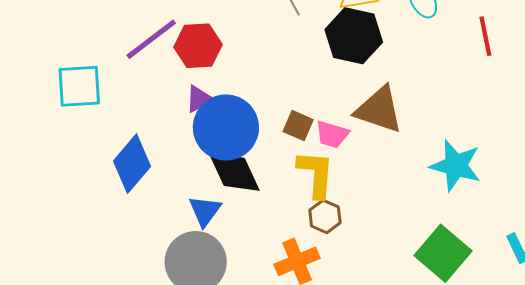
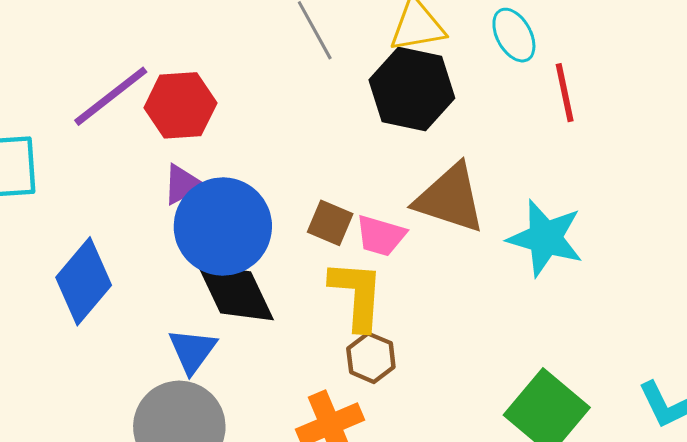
red line: (485, 36) -> (565, 93), moved
cyan star: (456, 166) -> (545, 238), moved

